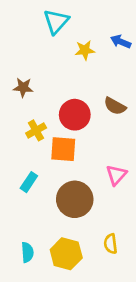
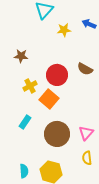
orange square: (63, 149) -> (49, 99), turned 36
pink triangle: (116, 175) -> (86, 133), moved
yellow semicircle: (111, 244) -> (87, 158), moved

